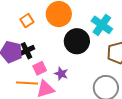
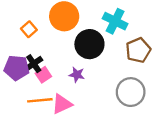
pink square: (40, 68) -> (43, 75), moved
purple star: (61, 74) -> (77, 75), moved

